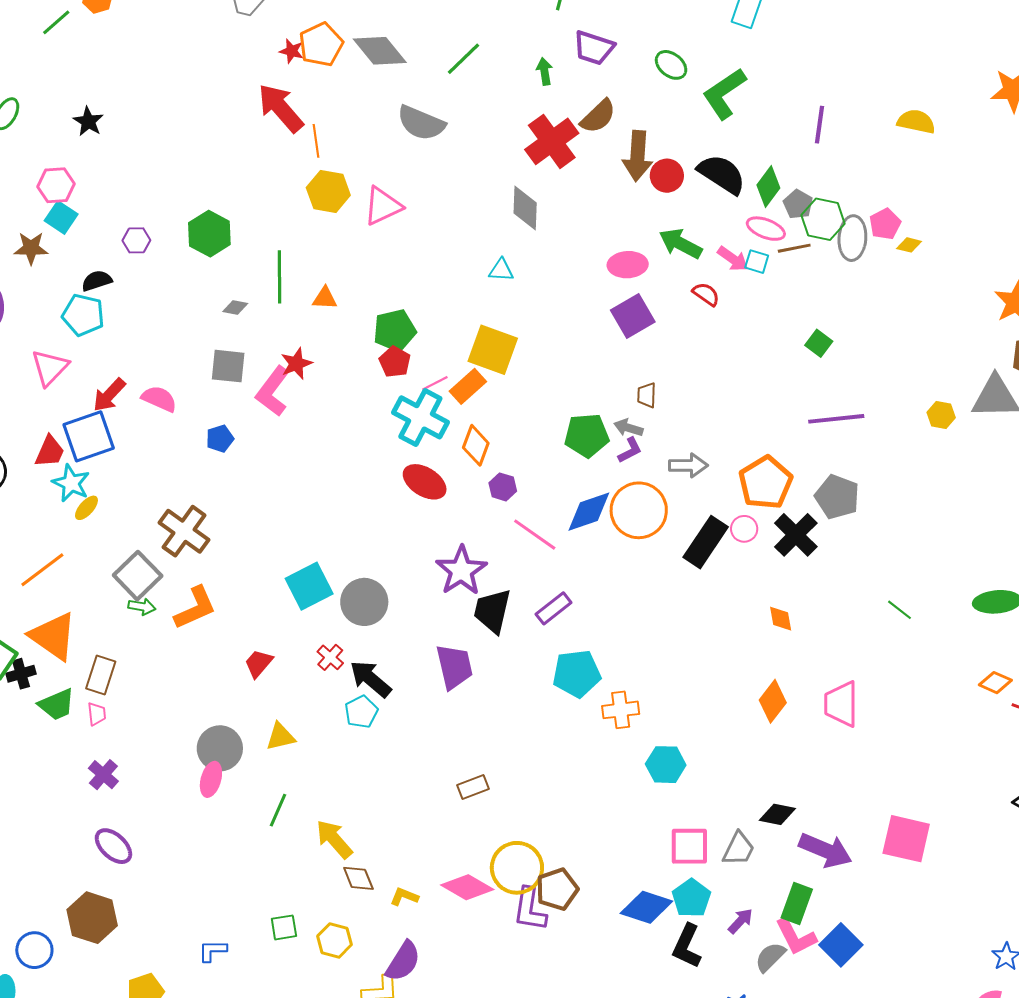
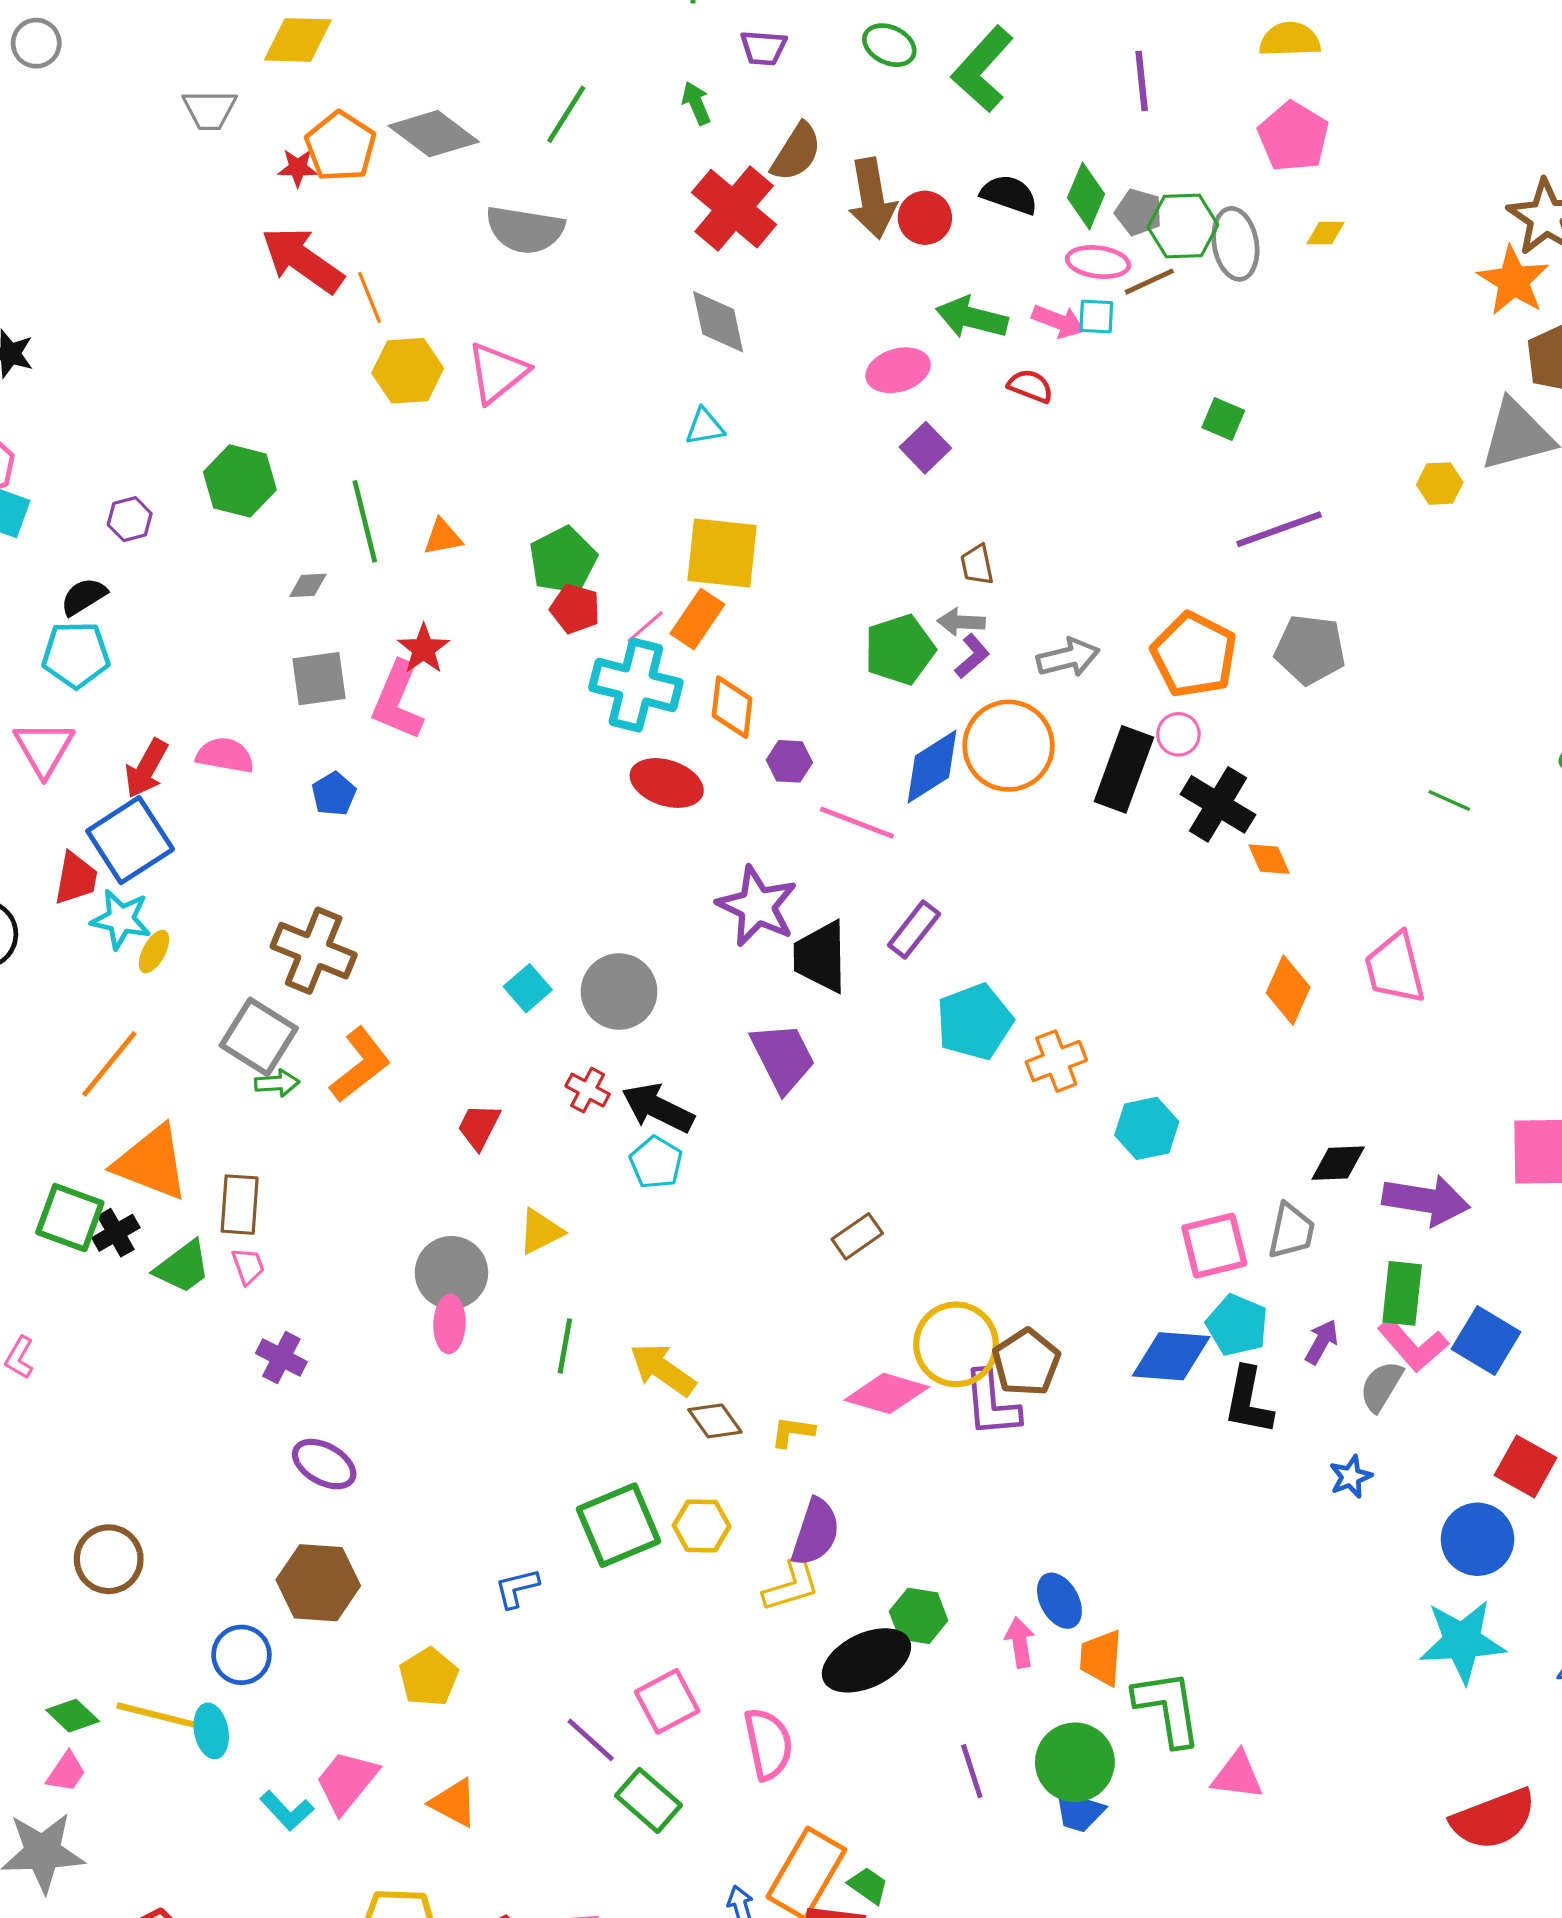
purple trapezoid: (594, 48) -> (763, 48), size x0.7
black semicircle: (722, 174) -> (1009, 195), size x0.7
pink pentagon: (885, 224) -> (1293, 137), moved, size x1.4
purple square: (633, 316) -> (925, 448), size x0.7
black cross: (796, 535) -> (1218, 804), moved
cyan square: (309, 586) -> (528, 988), size x0.6
green square: (284, 927) -> (618, 1525), size x1.8

